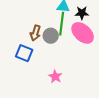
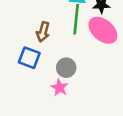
gray circle: (51, 36) -> (66, 68), moved
pink star: (55, 76) -> (59, 88), moved

